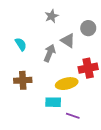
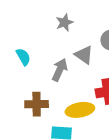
brown cross: (23, 80) -> (37, 104), moved

